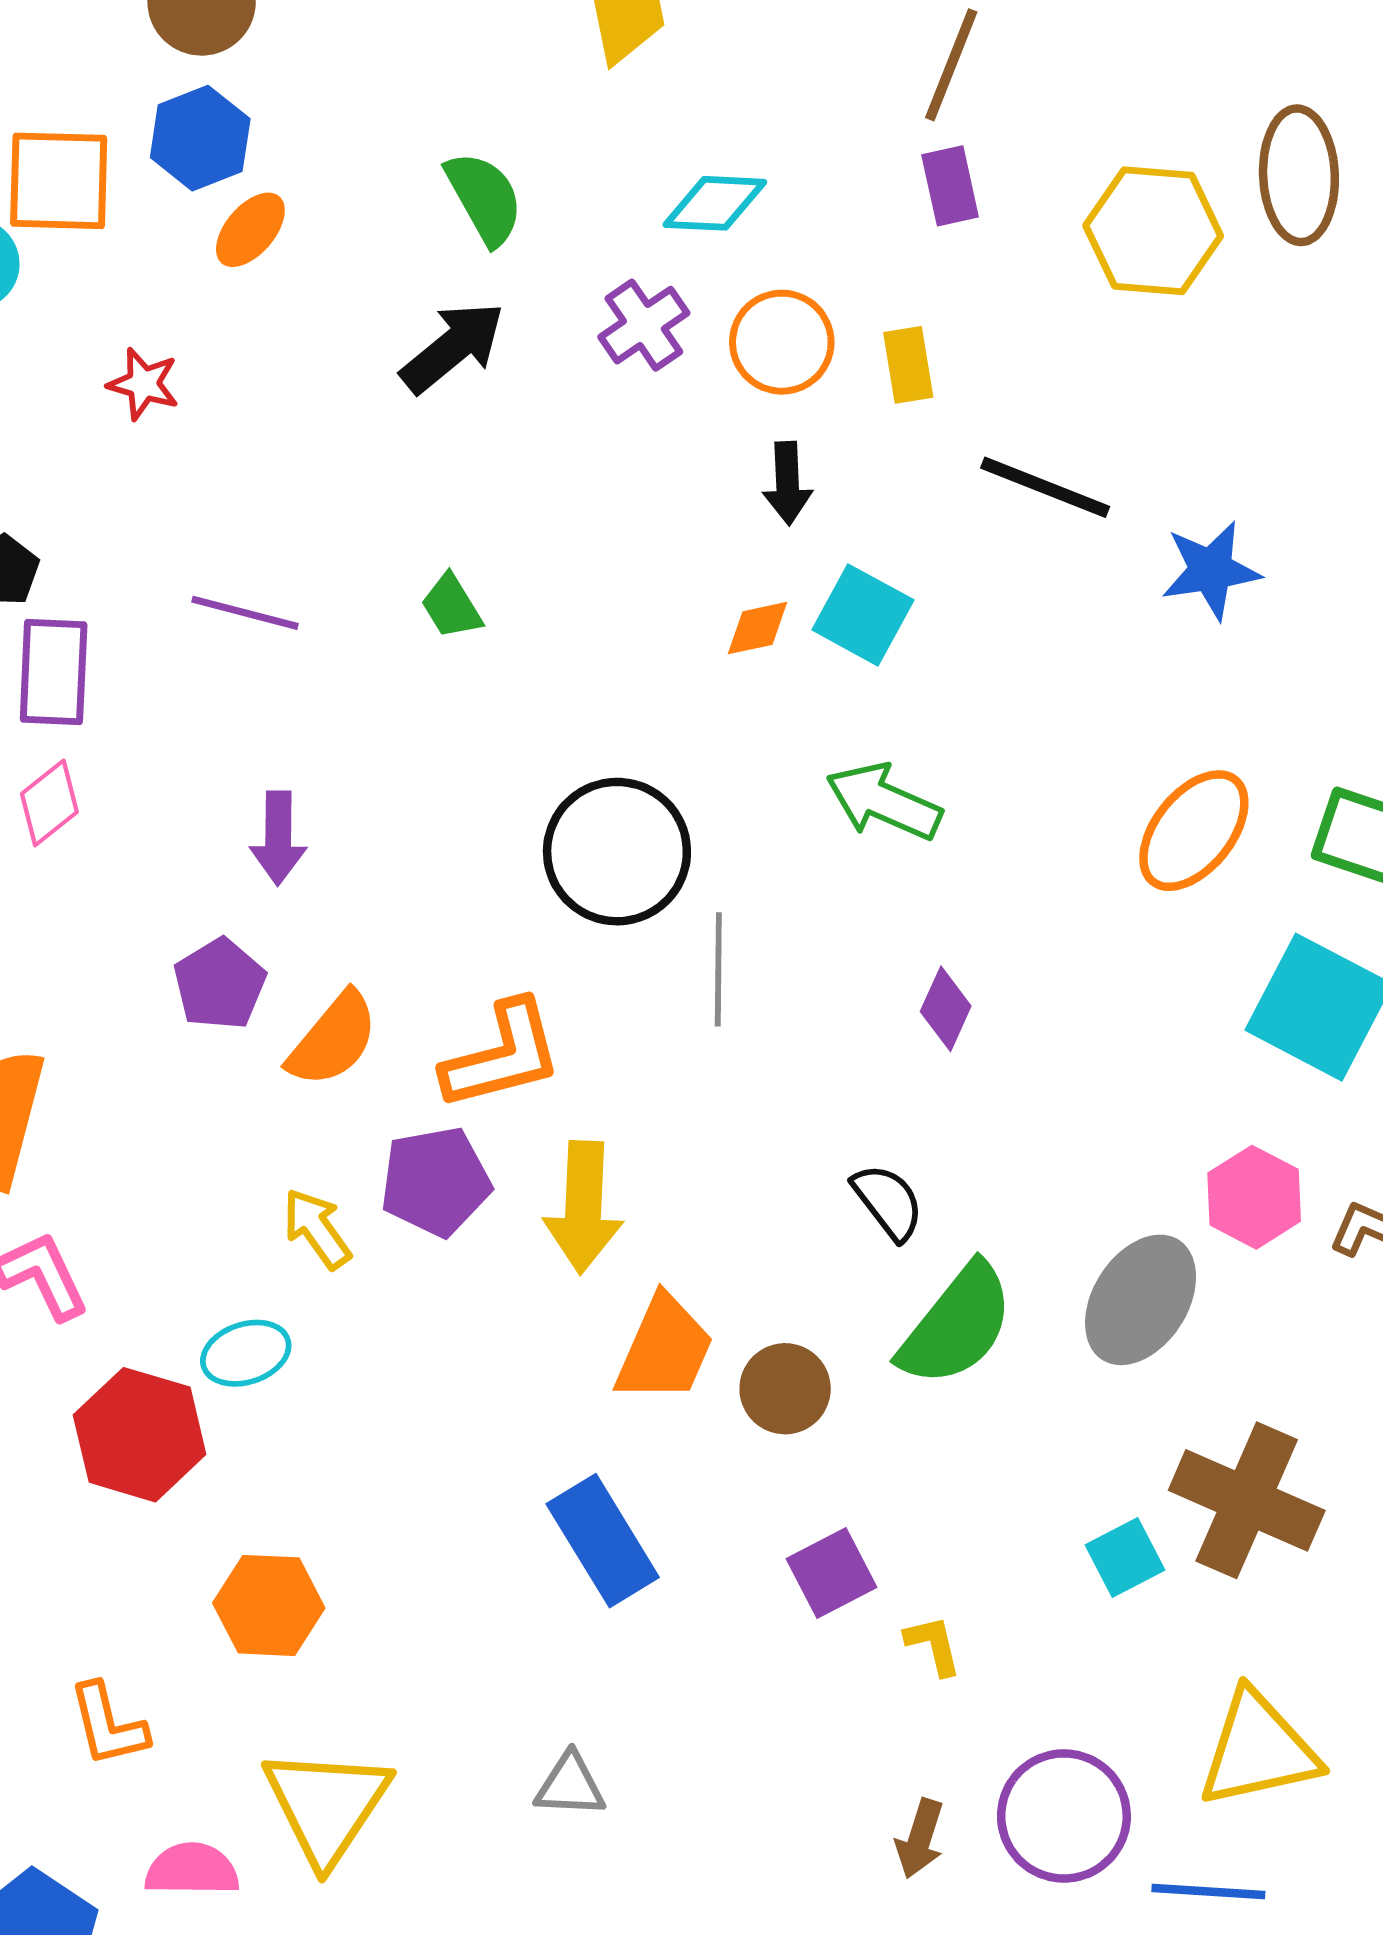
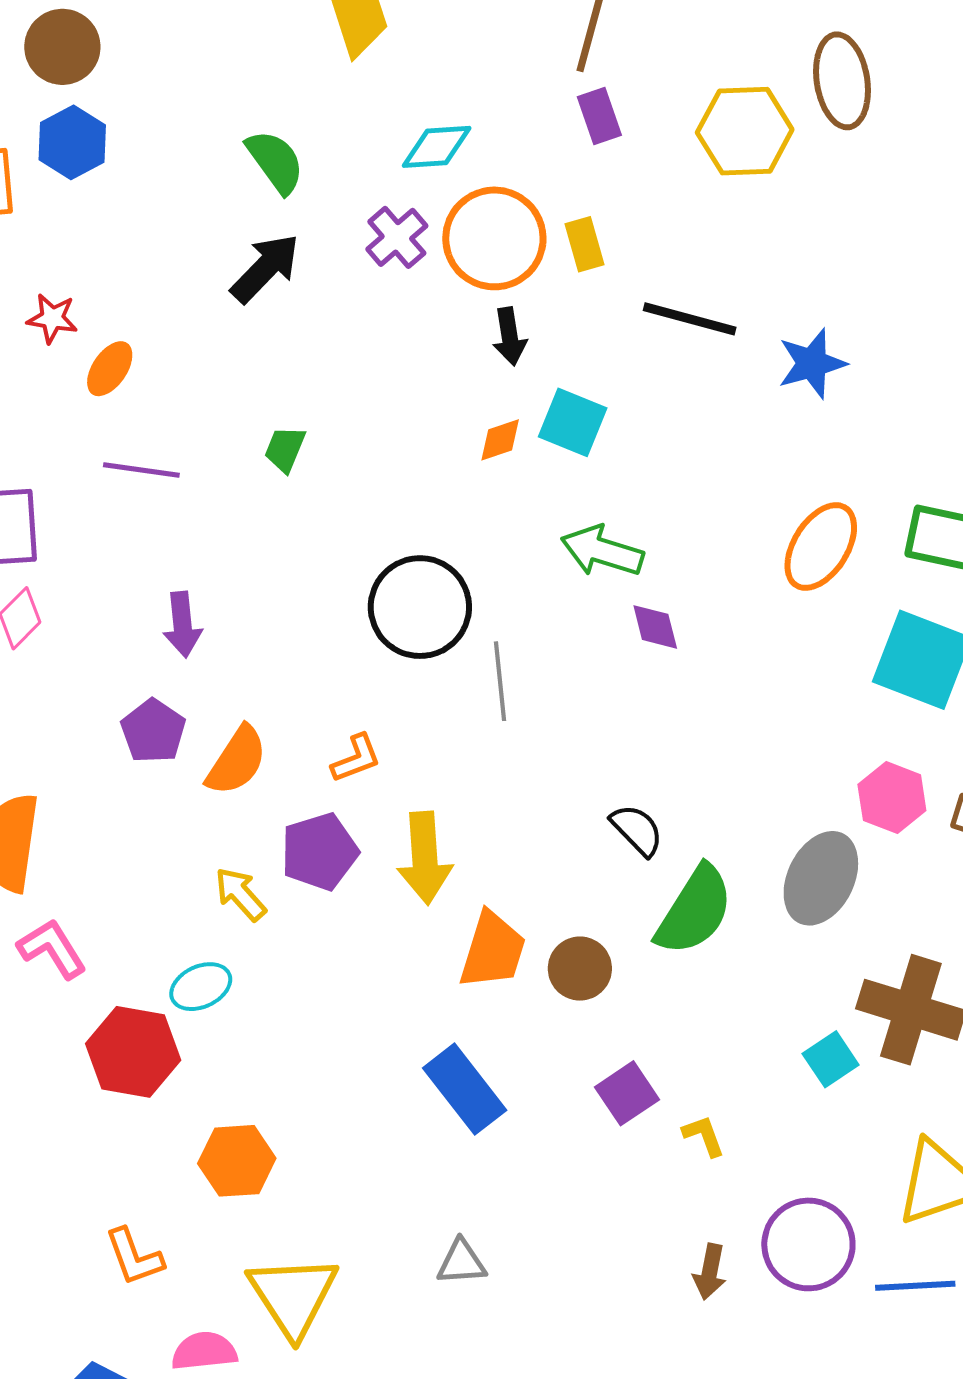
orange ellipse: (250, 230) -> (110, 369), moved
orange circle: (782, 342) -> (494, 238), size x1.4
green trapezoid: (452, 606) -> (285, 449), turned 60
purple diamond: (946, 1009) -> (655, 627), moved, turned -32
orange L-shape: (502, 1055) -> (356, 758), size x0.6

